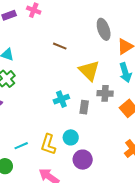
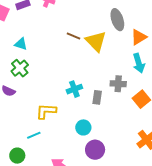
yellow triangle: (89, 71) -> (96, 41), moved
yellow L-shape: (48, 144) -> (46, 111), moved, turned 75

